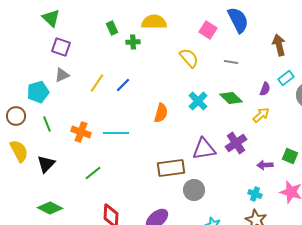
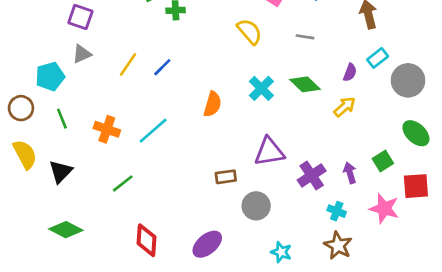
cyan line: (116, 133) -> (153, 131), turned -40
purple cross: (236, 143) -> (312, 175), moved
green square: (290, 156) -> (383, 161), turned 35
purple arrow: (265, 165) -> (350, 173), turned 77
brown rectangle: (171, 168) -> (226, 177), size x0.6

